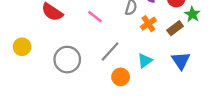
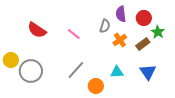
gray line: (110, 51) -> (76, 70), moved
gray circle: (67, 60) -> (31, 71), moved
cyan triangle: (145, 61) -> (117, 72), turned 32

